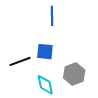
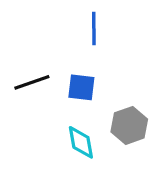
black line: (20, 61) -> (32, 82), moved

